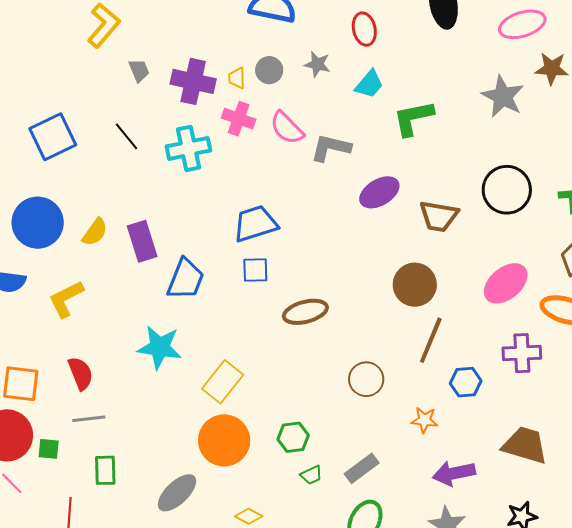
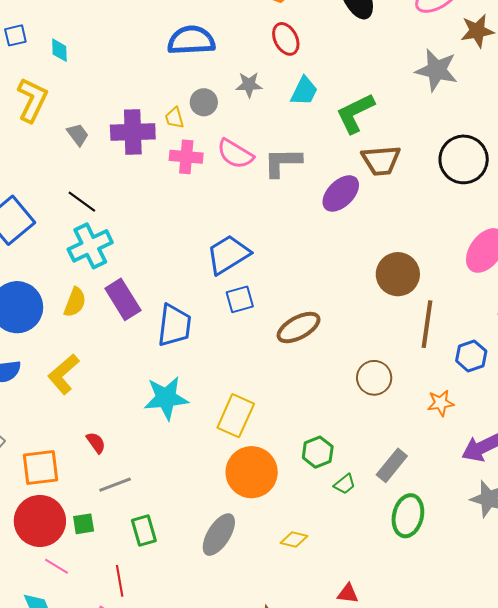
cyan cross: (188, 148) -> (90, 246), moved
brown trapezoid: (439, 216) -> (381, 160), moved
red semicircle: (81, 373) -> (96, 443), size x0.7

